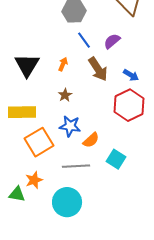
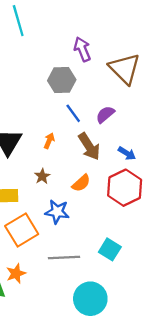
brown star: (65, 95) -> (42, 176), moved
orange semicircle: (91, 140) -> (81, 183), moved
cyan circle: (67, 202) -> (90, 299), moved

